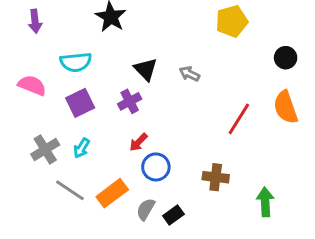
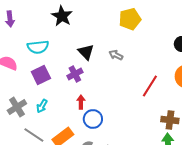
yellow pentagon: (232, 21) -> (130, 19), moved
red arrow: (138, 142) -> (81, 102), turned 136
brown cross: (216, 177) -> (170, 120), moved

